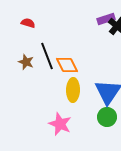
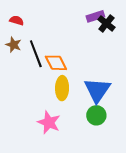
brown star: (26, 62) -> (14, 45), moved

